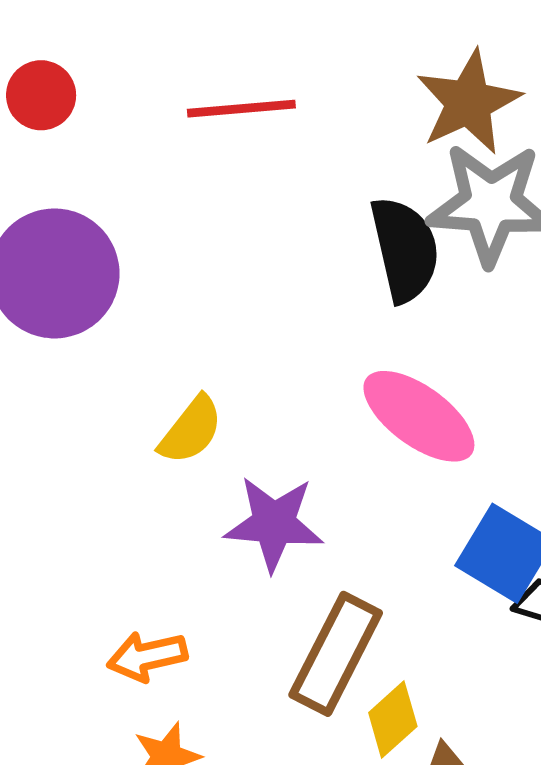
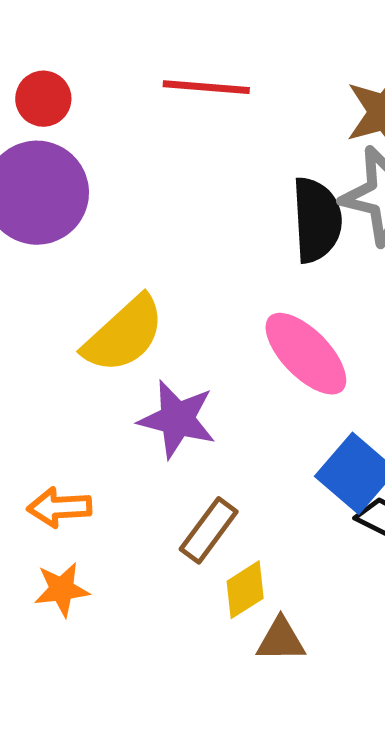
red circle: (41, 95) -> (43, 99), moved
yellow semicircle: (191, 430) -> (124, 334), size x1.5
brown rectangle: (336, 654) -> (209, 530), size x0.7

